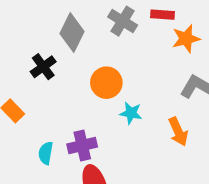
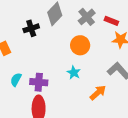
orange circle: (106, 83) -> (80, 45), moved
orange arrow: (178, 132) -> (98, 93), turned -126

